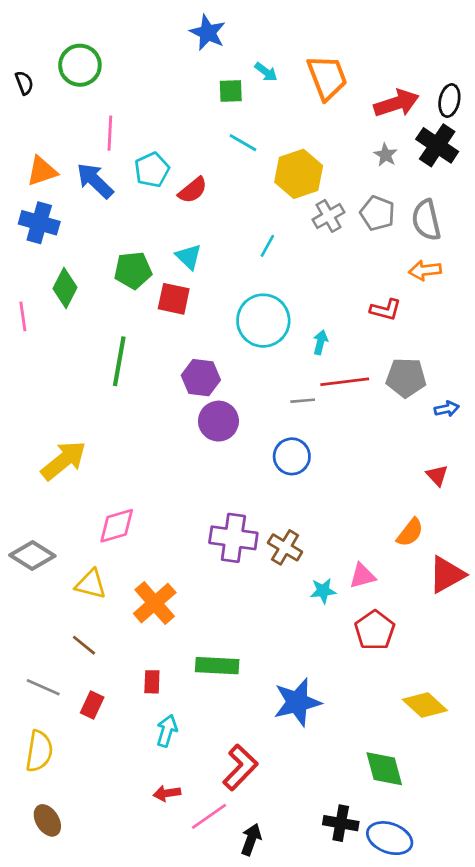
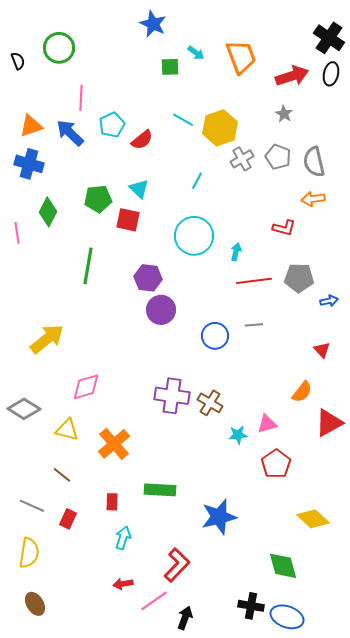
cyan line: (243, 143) -> (183, 120), moved
black cross: (437, 145) -> (329, 38), moved
gray line: (303, 401) -> (254, 325), moved

